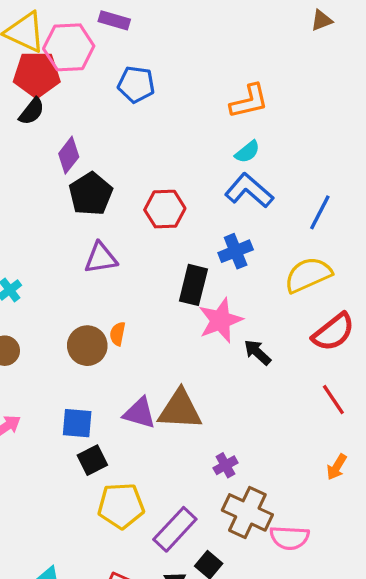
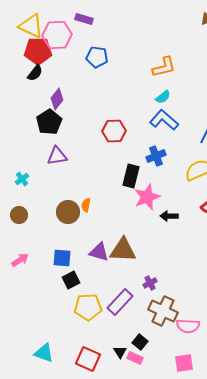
black pentagon: (91, 194) -> (49, 122), moved
purple triangle: (101, 258) -> (57, 156), moved
black arrow: (257, 352) -> (169, 216), turned -42
purple rectangle: (175, 529) -> (120, 302), moved

